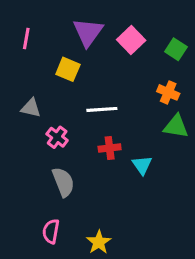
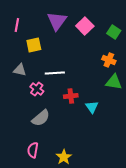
yellow square: (68, 69) -> (34, 45), moved, turned -35
white line: (102, 109) -> (55, 73), moved
gray semicircle: (63, 182) -> (41, 118), turned 72

